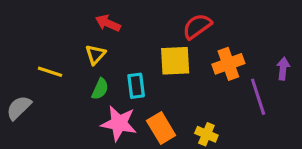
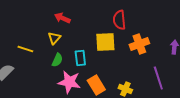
red semicircle: (197, 26) -> (119, 20), turned -60
purple line: (258, 97) -> (158, 78), moved

